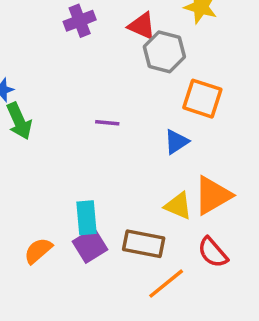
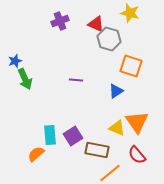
orange triangle: (213, 195) -> (137, 122), turned -35
cyan rectangle: (87, 218) -> (50, 135), moved
purple square: (90, 246) -> (73, 136), moved

